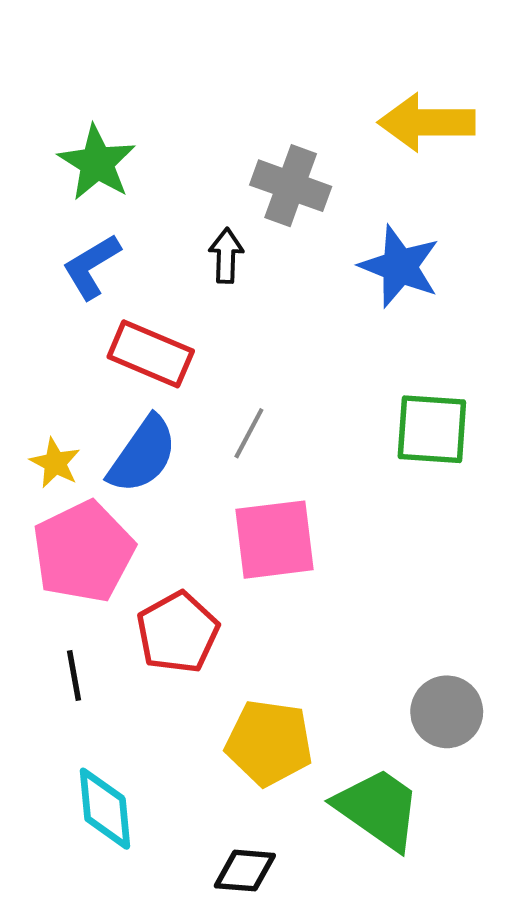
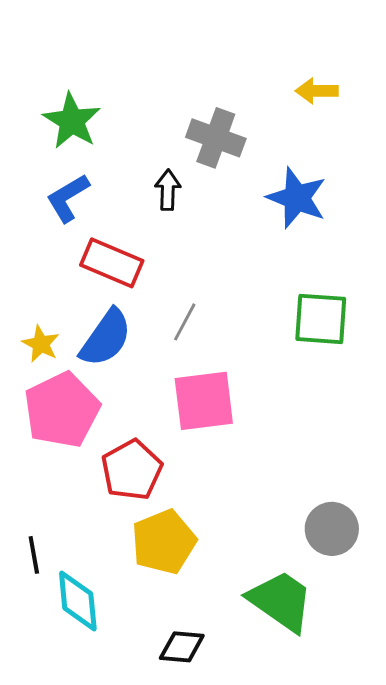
yellow arrow: (427, 122) -> (317, 91), size x0.6
black line: (74, 675) -> (34, 555), moved
yellow pentagon: (269, 743) -> (164, 542), moved, turned -30

